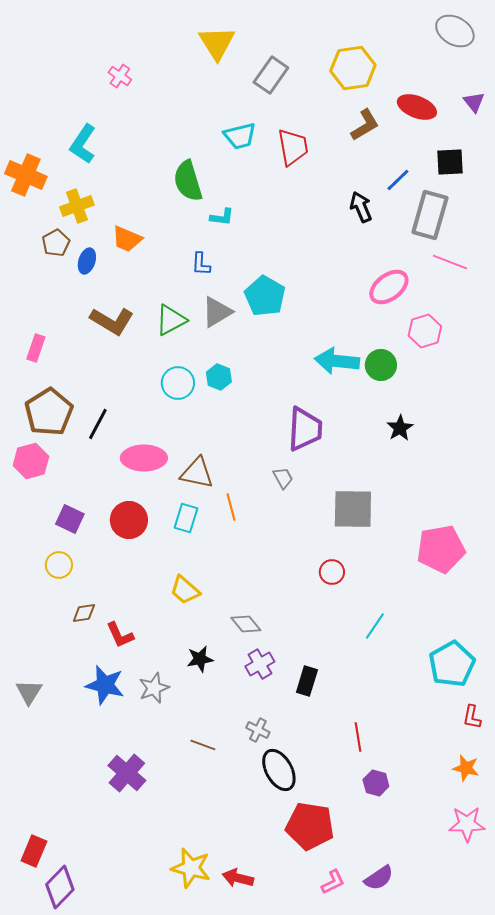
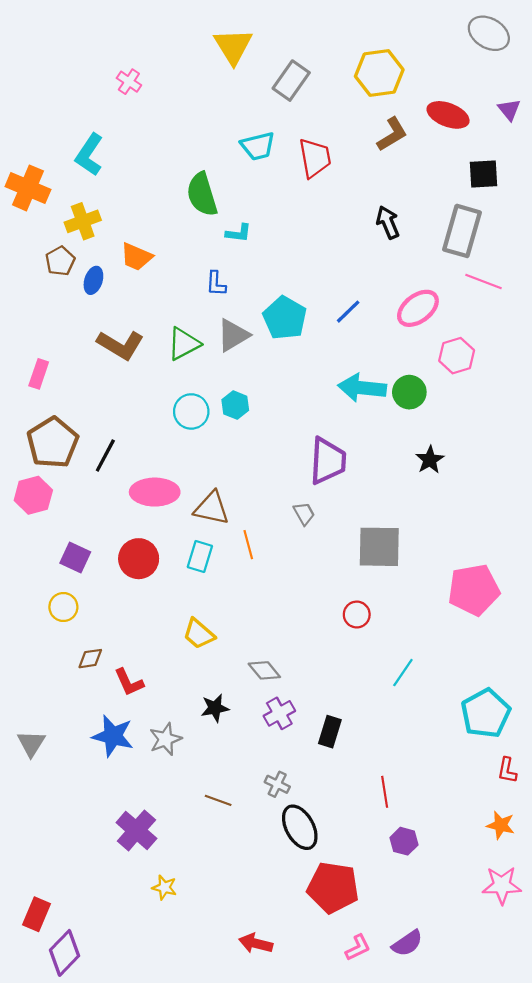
blue line: (398, 180) -> (348, 312), moved
yellow star: (191, 868) -> (164, 887), moved, size x0.6

